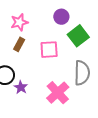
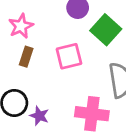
pink cross: (58, 93) -> (92, 114), turned -30

